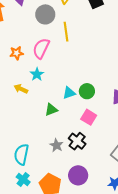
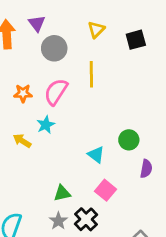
gray circle: (45, 14) -> (54, 48), moved
green circle: (87, 91) -> (129, 140), moved
cyan triangle: (69, 93) -> (96, 155), moved, turned 48
green triangle: (51, 110) -> (62, 193), moved

